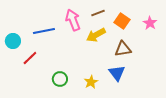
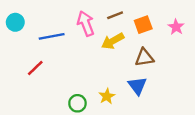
orange square: (122, 21) -> (143, 25), turned 35
cyan circle: (13, 41) -> (15, 22), moved
green circle: (60, 79) -> (77, 103), moved

